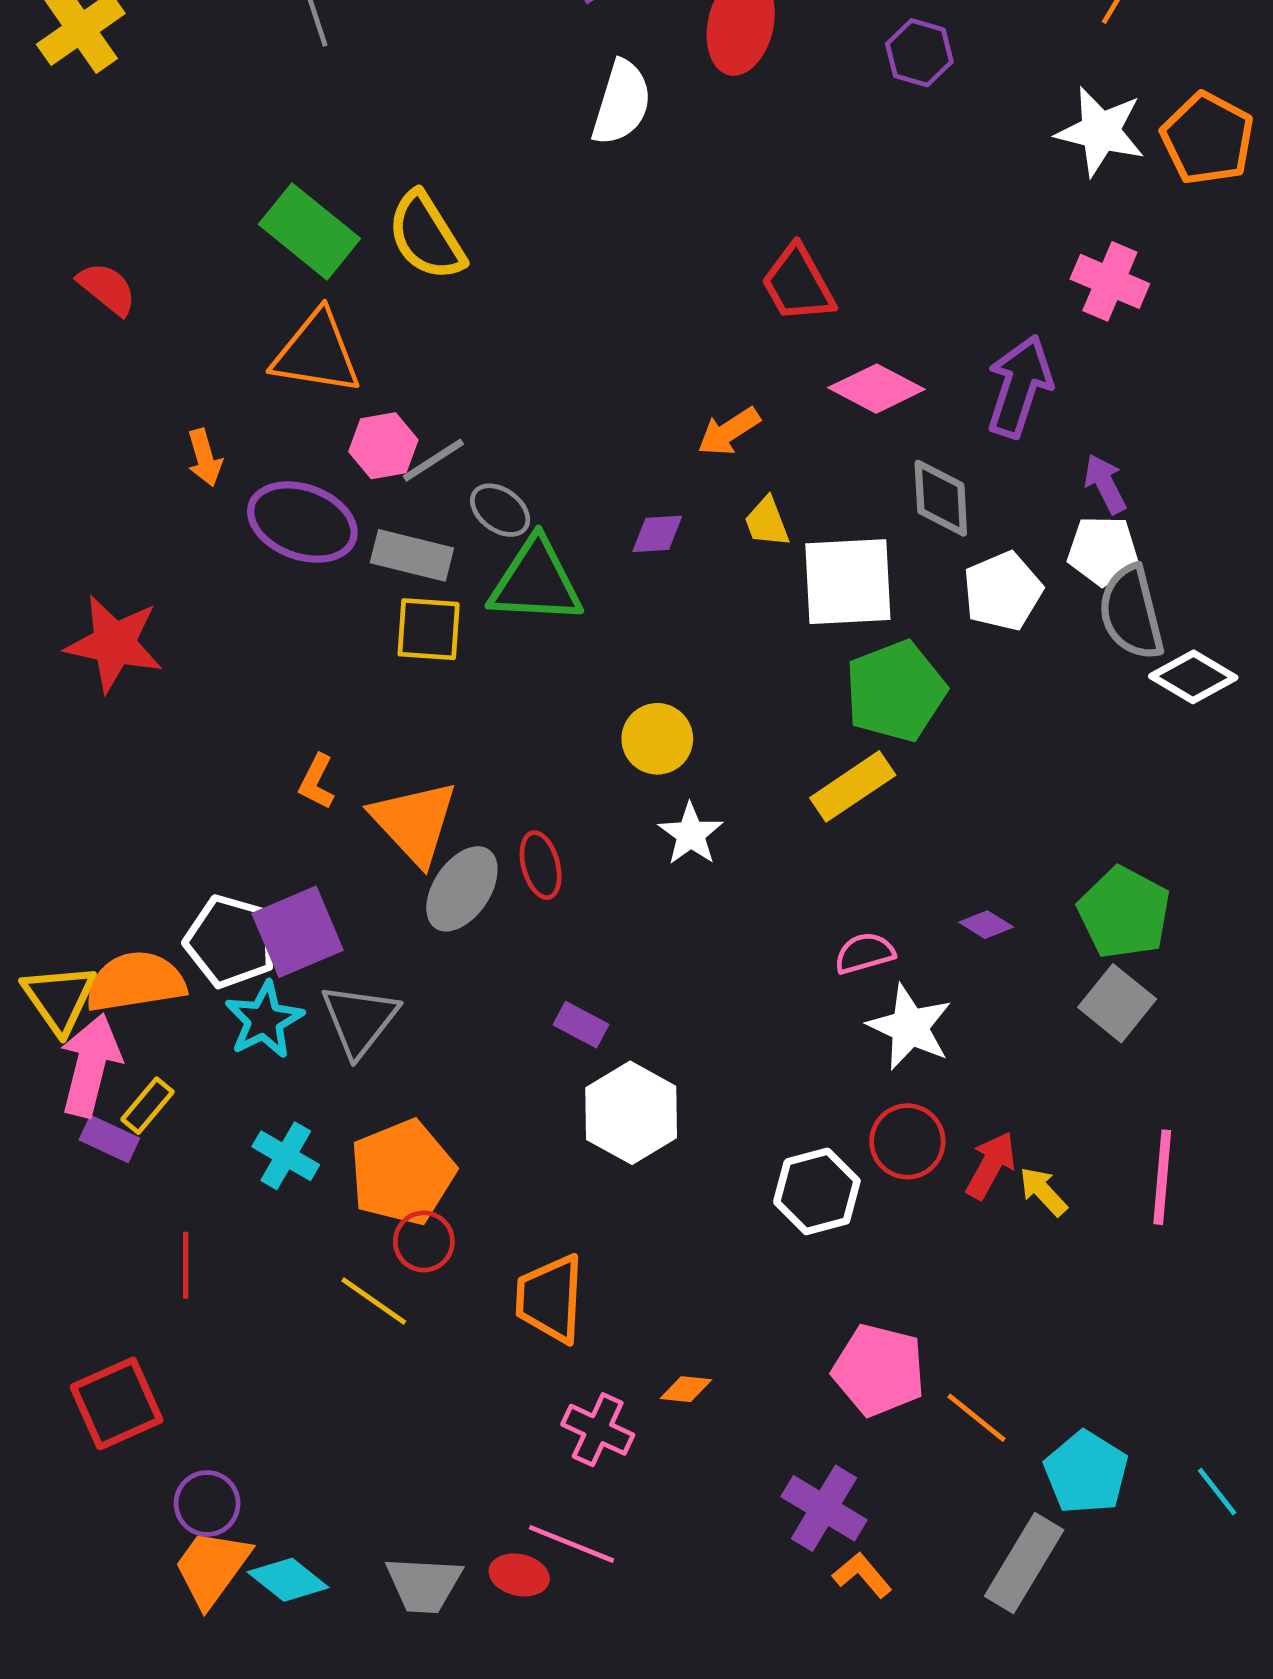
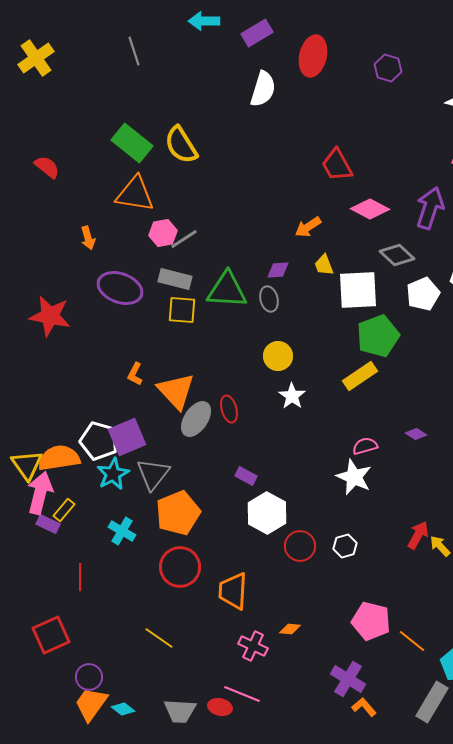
gray diamond: (941, 498) -> (397, 255), turned -44
gray ellipse: (500, 510) -> (269, 299), moved, turned 40
purple ellipse: (302, 522) -> (120, 288), moved
white star: (910, 1027) -> (354, 477), moved
red circle: (907, 1141) -> (300, 546), moved
orange pentagon: (402, 1172) -> (178, 513), moved
white hexagon: (817, 1191) -> (345, 546), size x0.7
red circle: (424, 1241) -> (180, 567), size x1.6
yellow line: (374, 1301) -> (159, 638), moved
cyan diamond: (288, 1580) -> (123, 709), size x0.7

